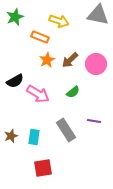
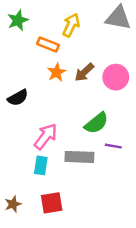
yellow arrow: (59, 21) -> (71, 25), turned -84
green semicircle: (73, 92) -> (96, 123), moved, size x1.5
pink arrow: (38, 94) -> (46, 136), moved, turned -85
gray rectangle: (66, 130) -> (79, 157), turned -55
brown star: (11, 136) -> (13, 204), moved

